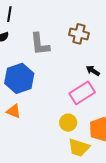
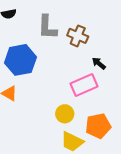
brown cross: (79, 34) -> (78, 36), moved

